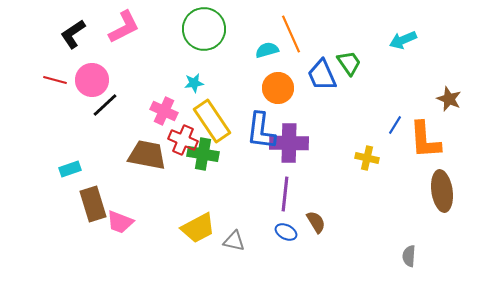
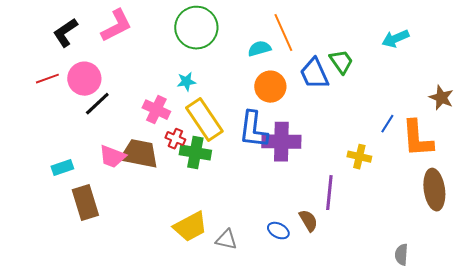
red line: (55, 80) -> (47, 79), turned -35
red cross: (183, 140) -> (175, 139), size x0.7
purple line: (285, 194) -> (329, 193), moved
pink trapezoid: (120, 222) -> (112, 157), moved

